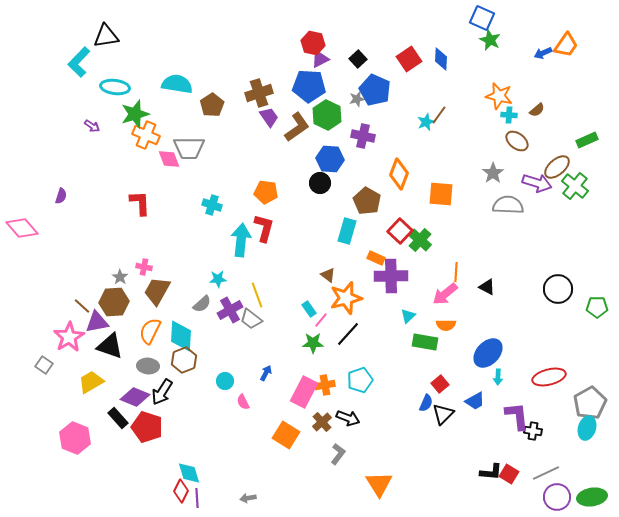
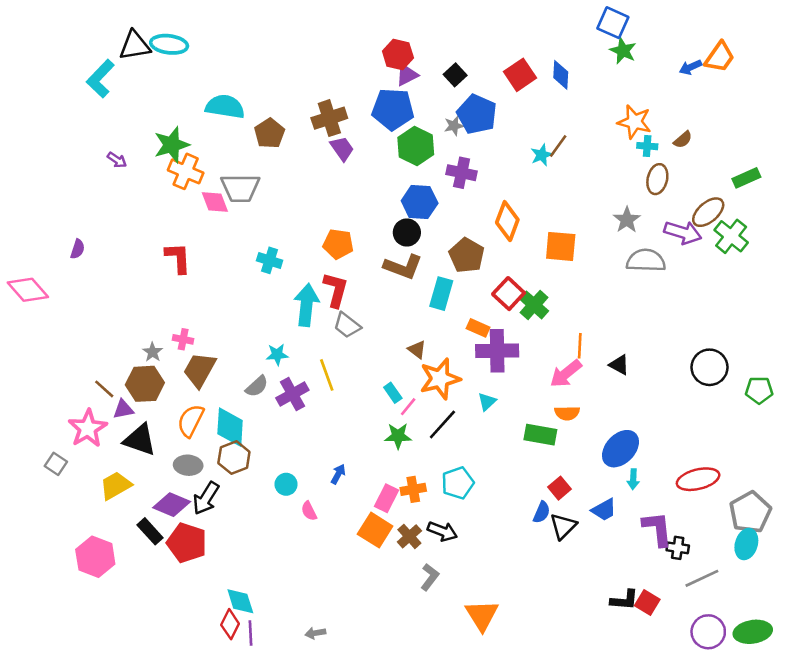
cyan ellipse: (115, 87) -> (169, 44), moved
brown L-shape: (297, 127) -> (403, 267), moved, turned 56
brown ellipse: (517, 141) -> (657, 179), turned 65
cyan triangle: (408, 316) -> (487, 402), moved
gray trapezoid: (251, 319) -> (347, 325), moved
purple triangle: (97, 322) -> (123, 409), size x0.7
pink rectangle: (304, 392) -> (387, 498), size x0.7
orange square: (286, 435) -> (375, 530), moved
gray line: (546, 473) -> (702, 578), moved

